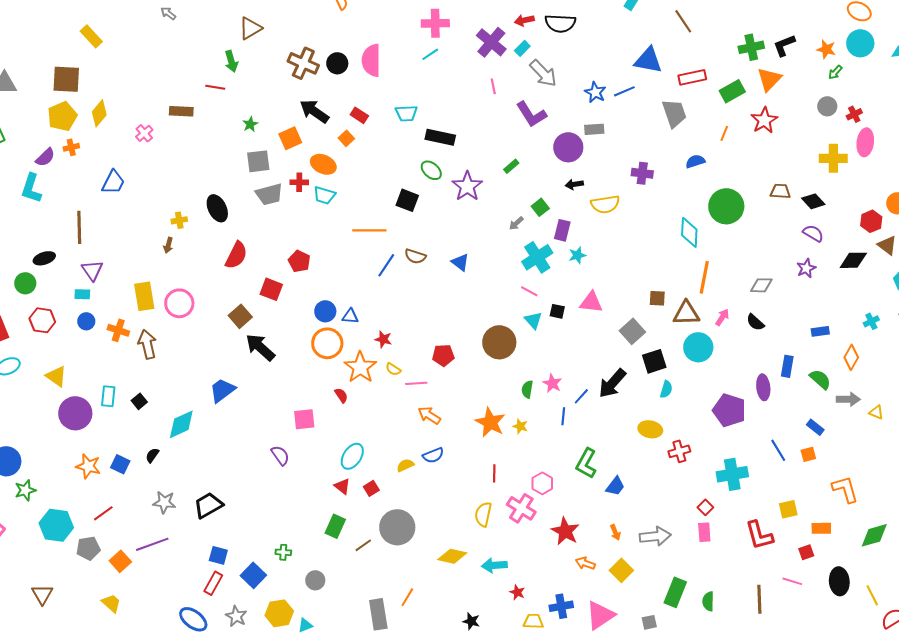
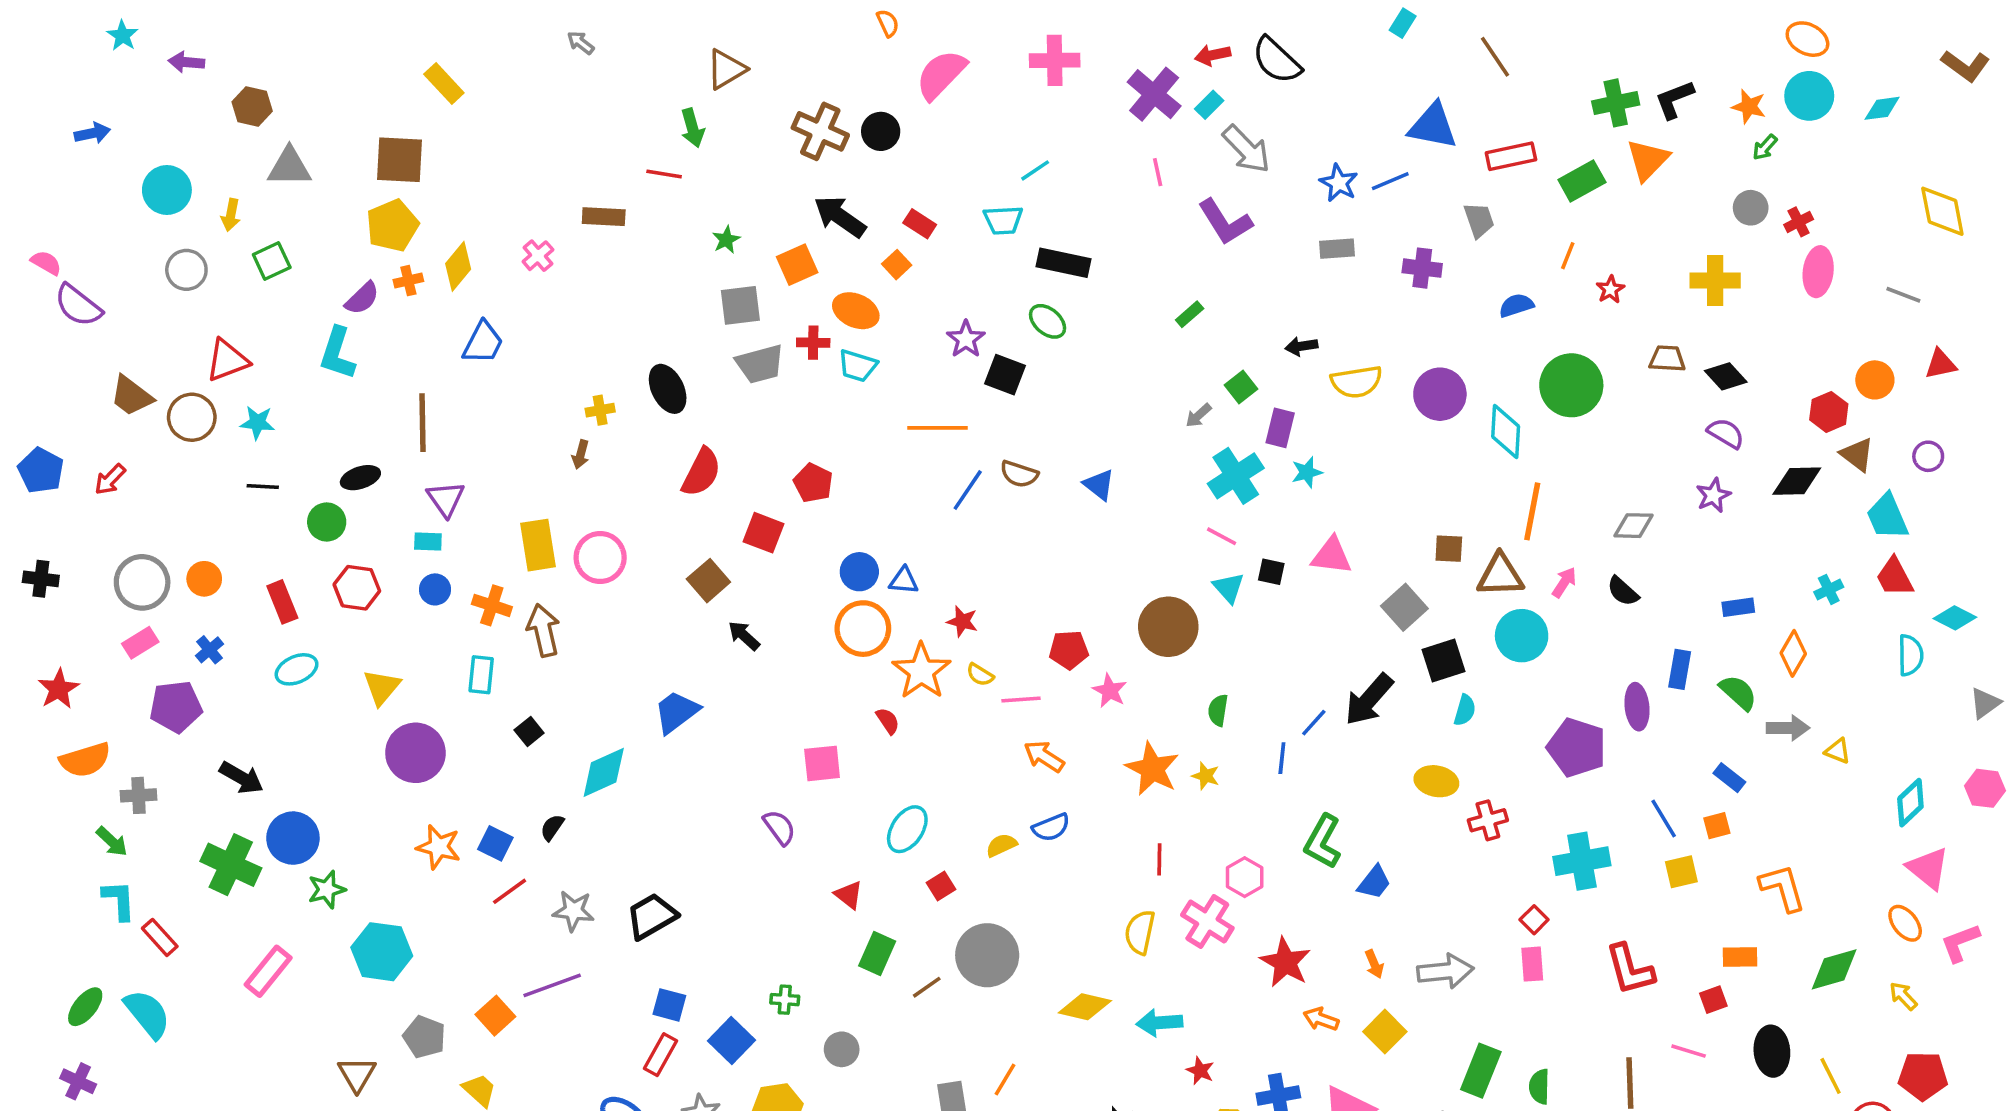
black semicircle: (560, 23) -> (1277, 60), turned 40
cyan line: (430, 54) -> (1035, 170), moved
pink semicircle: (371, 60) -> (941, 75), moved, turned 44
yellow diamond: (99, 113) -> (458, 266), moved
gray trapezoid: (674, 113) -> (1479, 220), size x0.7
red star: (764, 120) -> (1610, 289), moved, size x0.6
purple circle: (568, 147) -> (1440, 394), moved
yellow cross: (833, 158) -> (1715, 281), moved
purple cross: (642, 173) -> (1422, 268), moved
purple star: (467, 186) -> (966, 339), moved, size x0.7
black arrow: (260, 347) -> (744, 636), size x0.6
yellow triangle: (56, 376) -> (382, 687), turned 35
pink star: (552, 383) -> (1110, 691), moved
cyan rectangle: (108, 396) -> (481, 675), moved
red triangle: (342, 486) -> (849, 895), moved
yellow square: (788, 509) -> (1681, 872), moved
red line: (103, 513) -> (510, 891), moved
gray pentagon: (88, 548) -> (424, 1037), moved, turned 30

